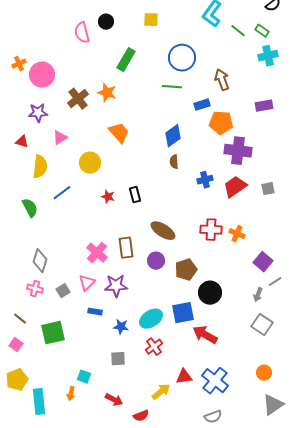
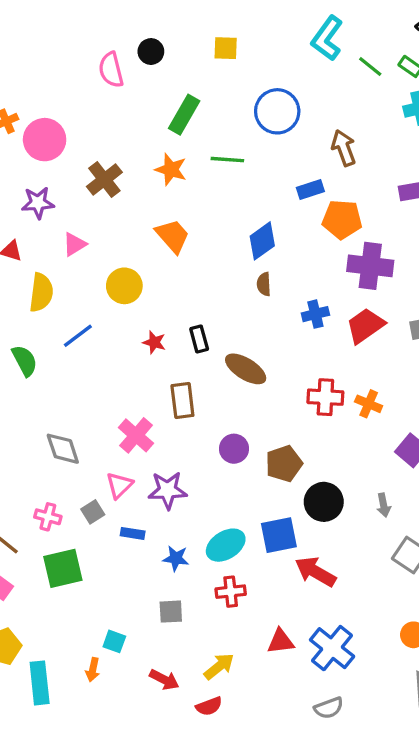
green line: (172, 87) -> (227, 160), moved
orange star: (107, 93) -> (171, 169), moved
brown ellipse: (163, 231) -> (246, 369), moved
brown rectangle: (126, 248) -> (182, 400), moved
gray diamond: (40, 261) -> (63, 449), moved, turned -35
pink cross: (35, 289) -> (48, 517), moved
gray square: (63, 291) -> (93, 512), moved
gray arrow: (258, 295) -> (384, 505), moved, turned -32
red cross: (154, 347) -> (231, 592), turned 30
yellow arrow: (161, 392) -> (219, 666), moved

